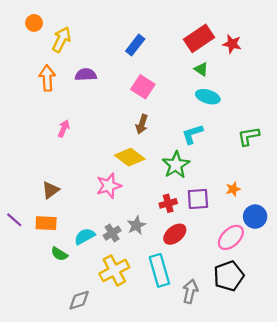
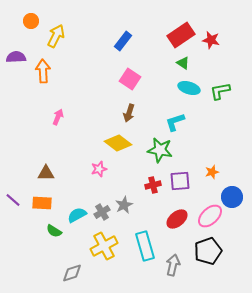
purple semicircle: (86, 75) -> (16, 57), moved
green L-shape: (248, 136) -> (220, 91), moved
green star: (176, 165) -> (160, 150), turned -30
pink star: (109, 186) -> (99, 169), size x0.7
brown triangle: (51, 190) -> (46, 173), turned 36
red ellipse: (175, 234) -> (177, 219), moved

